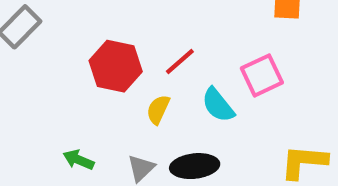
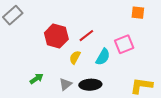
cyan semicircle: (218, 105) -> (103, 57), turned -114
green arrow: (78, 160) -> (36, 79), turned 120

